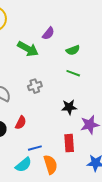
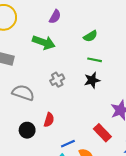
purple semicircle: (48, 33) -> (55, 17), moved
black star: (69, 107) -> (92, 80), moved
red rectangle: (69, 143) -> (102, 133), turned -30

